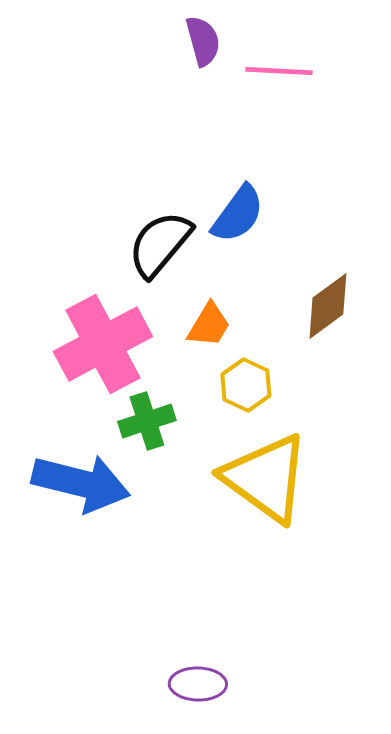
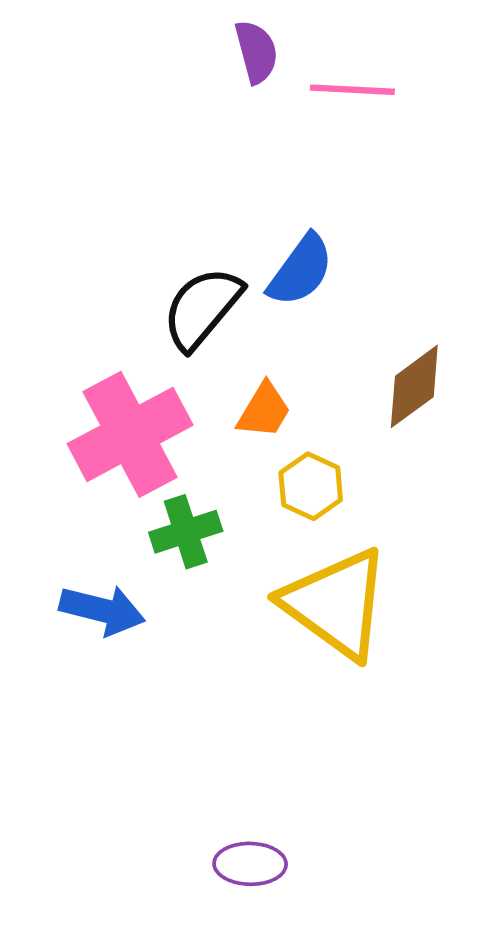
blue arrow: (81, 483) -> (102, 610), size x0.7

